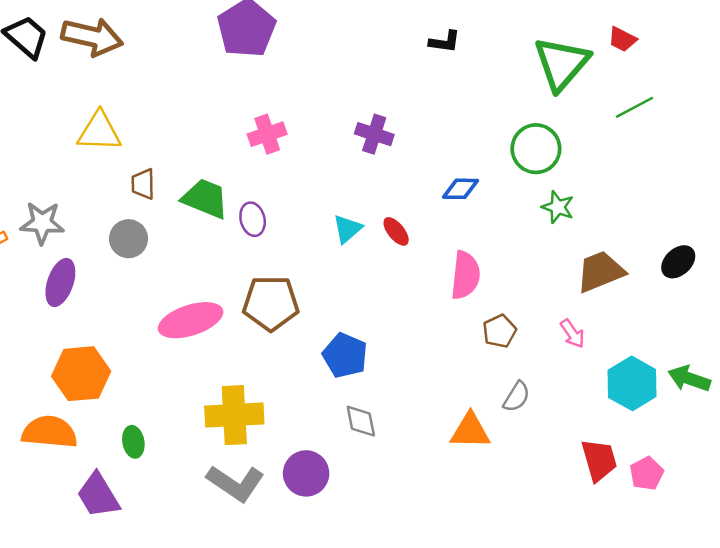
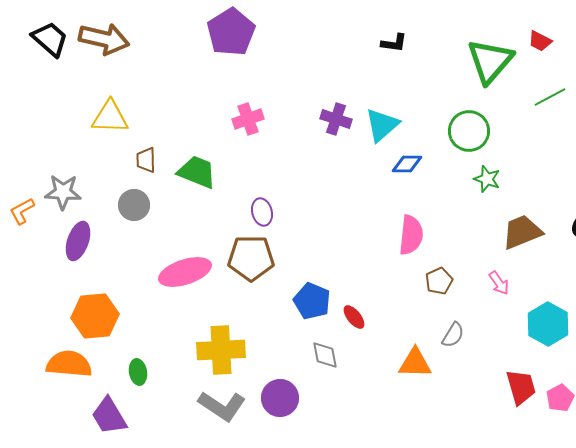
purple ellipse: (253, 219) -> (262, 212), moved
cyan triangle: (347, 229) -> (382, 125), moved, size x1.4
red ellipse: (396, 231) -> (354, 317), moved

